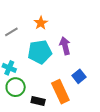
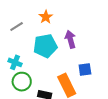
blue square: (79, 76) -> (85, 70), turned 32

